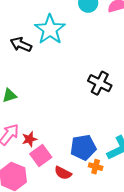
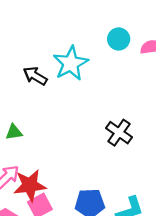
red star: (30, 139) -> (30, 185), size x1.8

